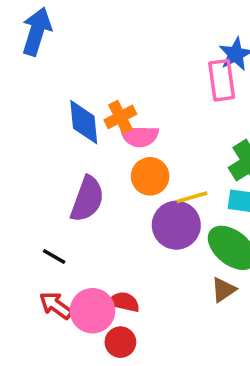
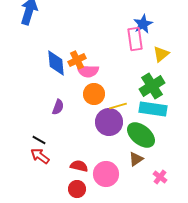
purple semicircle: (87, 199) -> (58, 107), size x0.6
red arrow: (56, 305) -> (40, 156), moved
pink circle: (92, 311) -> (106, 174), moved

